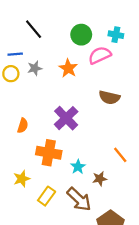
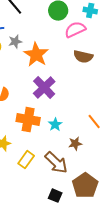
orange star: (68, 68) -> (36, 55), moved, size x1.4
brown semicircle: (109, 97) -> (83, 57), moved
cyan star: (78, 167) -> (55, 125), moved

